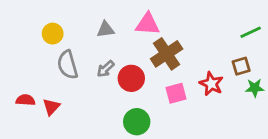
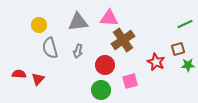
gray triangle: (106, 29) -> (78, 22), size x1.5
gray arrow: (106, 69) -> (78, 51), turned -32
red circle: (131, 78) -> (105, 65), moved
pink square: (176, 93) -> (130, 81), moved

